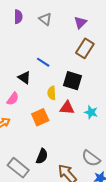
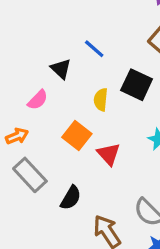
red triangle: (67, 108) -> (109, 154), moved, turned 35
orange square: (40, 117) -> (77, 135), turned -36
gray rectangle: (18, 168) -> (30, 175), moved

